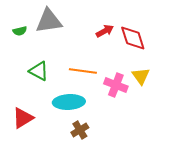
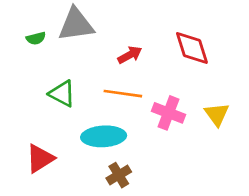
red arrow: (105, 31) -> (130, 55), moved
yellow triangle: (141, 76) -> (217, 114), moved

